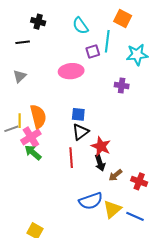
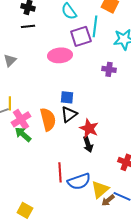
black line: (23, 42) -> (28, 26), moved
purple square: (93, 52) -> (81, 36), size x1.5
orange semicircle: (38, 116) -> (48, 119), moved
red line: (71, 158) -> (60, 172), moved
brown arrow: (115, 175) -> (108, 200), moved

